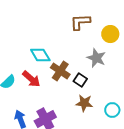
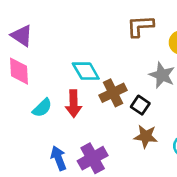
brown cross: (60, 71) -> (113, 93), turned 30
red arrow: (31, 79) -> (74, 104), turned 48

